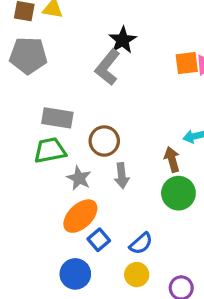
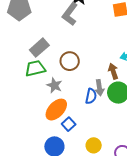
gray rectangle: (57, 118) -> (39, 48), turned -48
gray arrow: (122, 176) -> (99, 88), moved
blue semicircle: (141, 243) -> (91, 96), moved, turned -35

